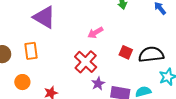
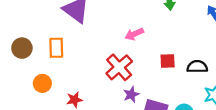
red square: (126, 52) -> (168, 61), turned -32
black semicircle: (151, 54) -> (197, 67), size x0.7

